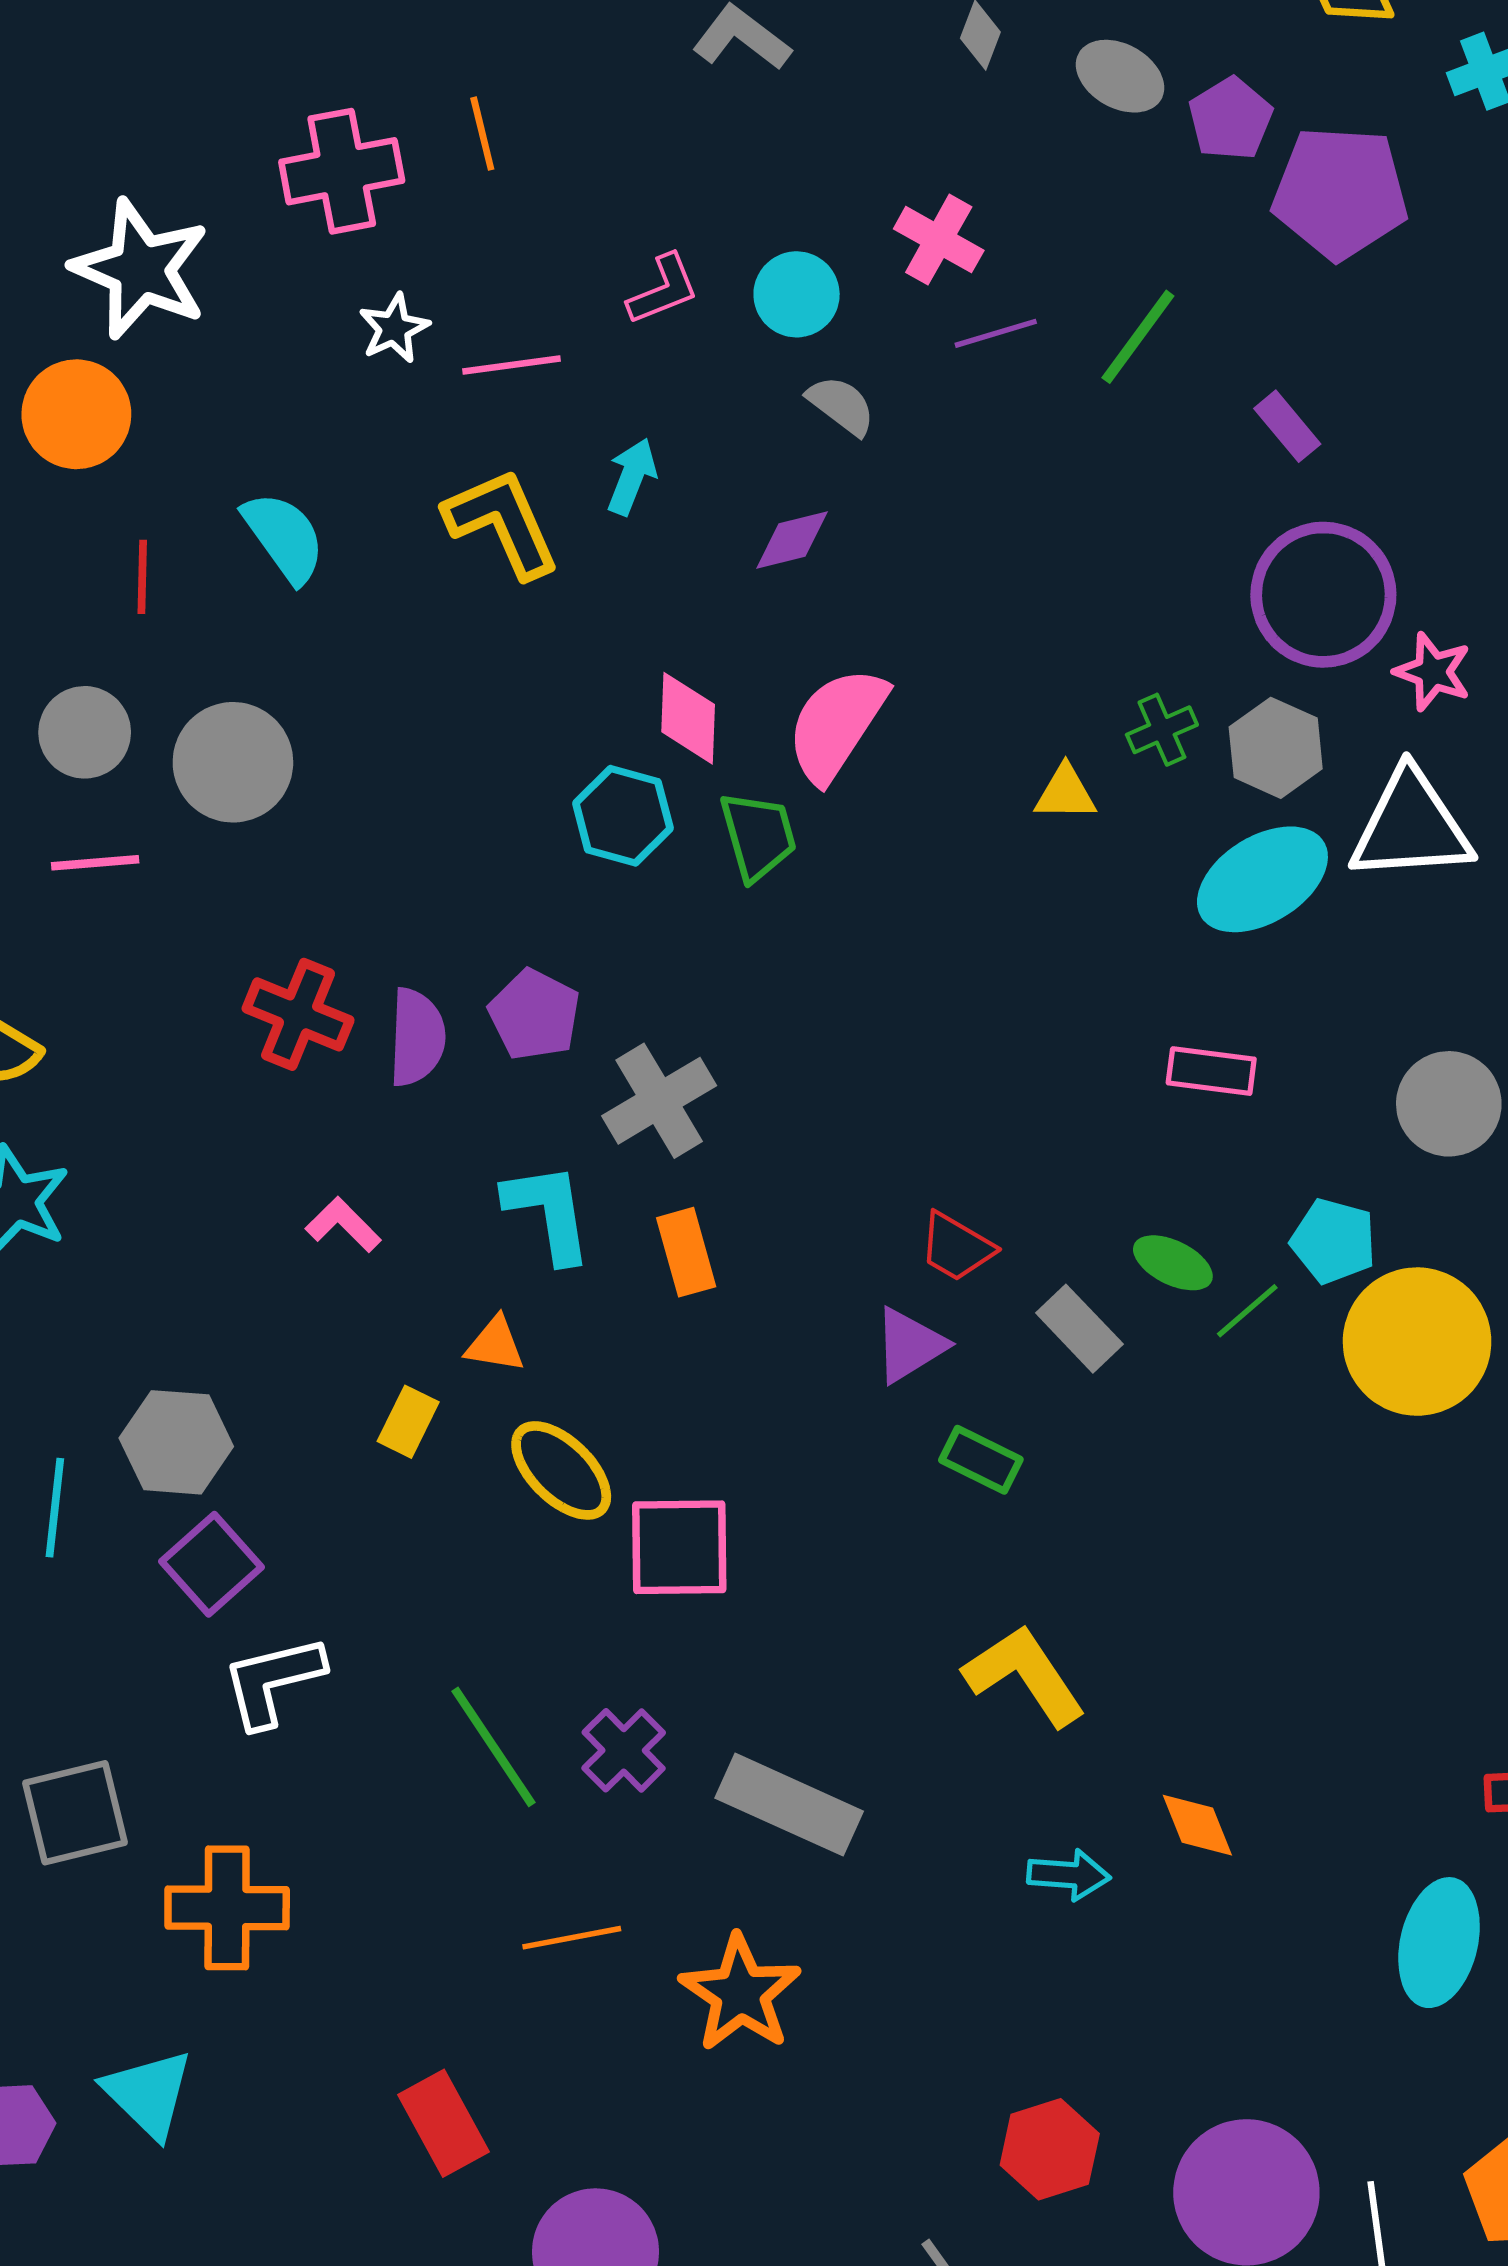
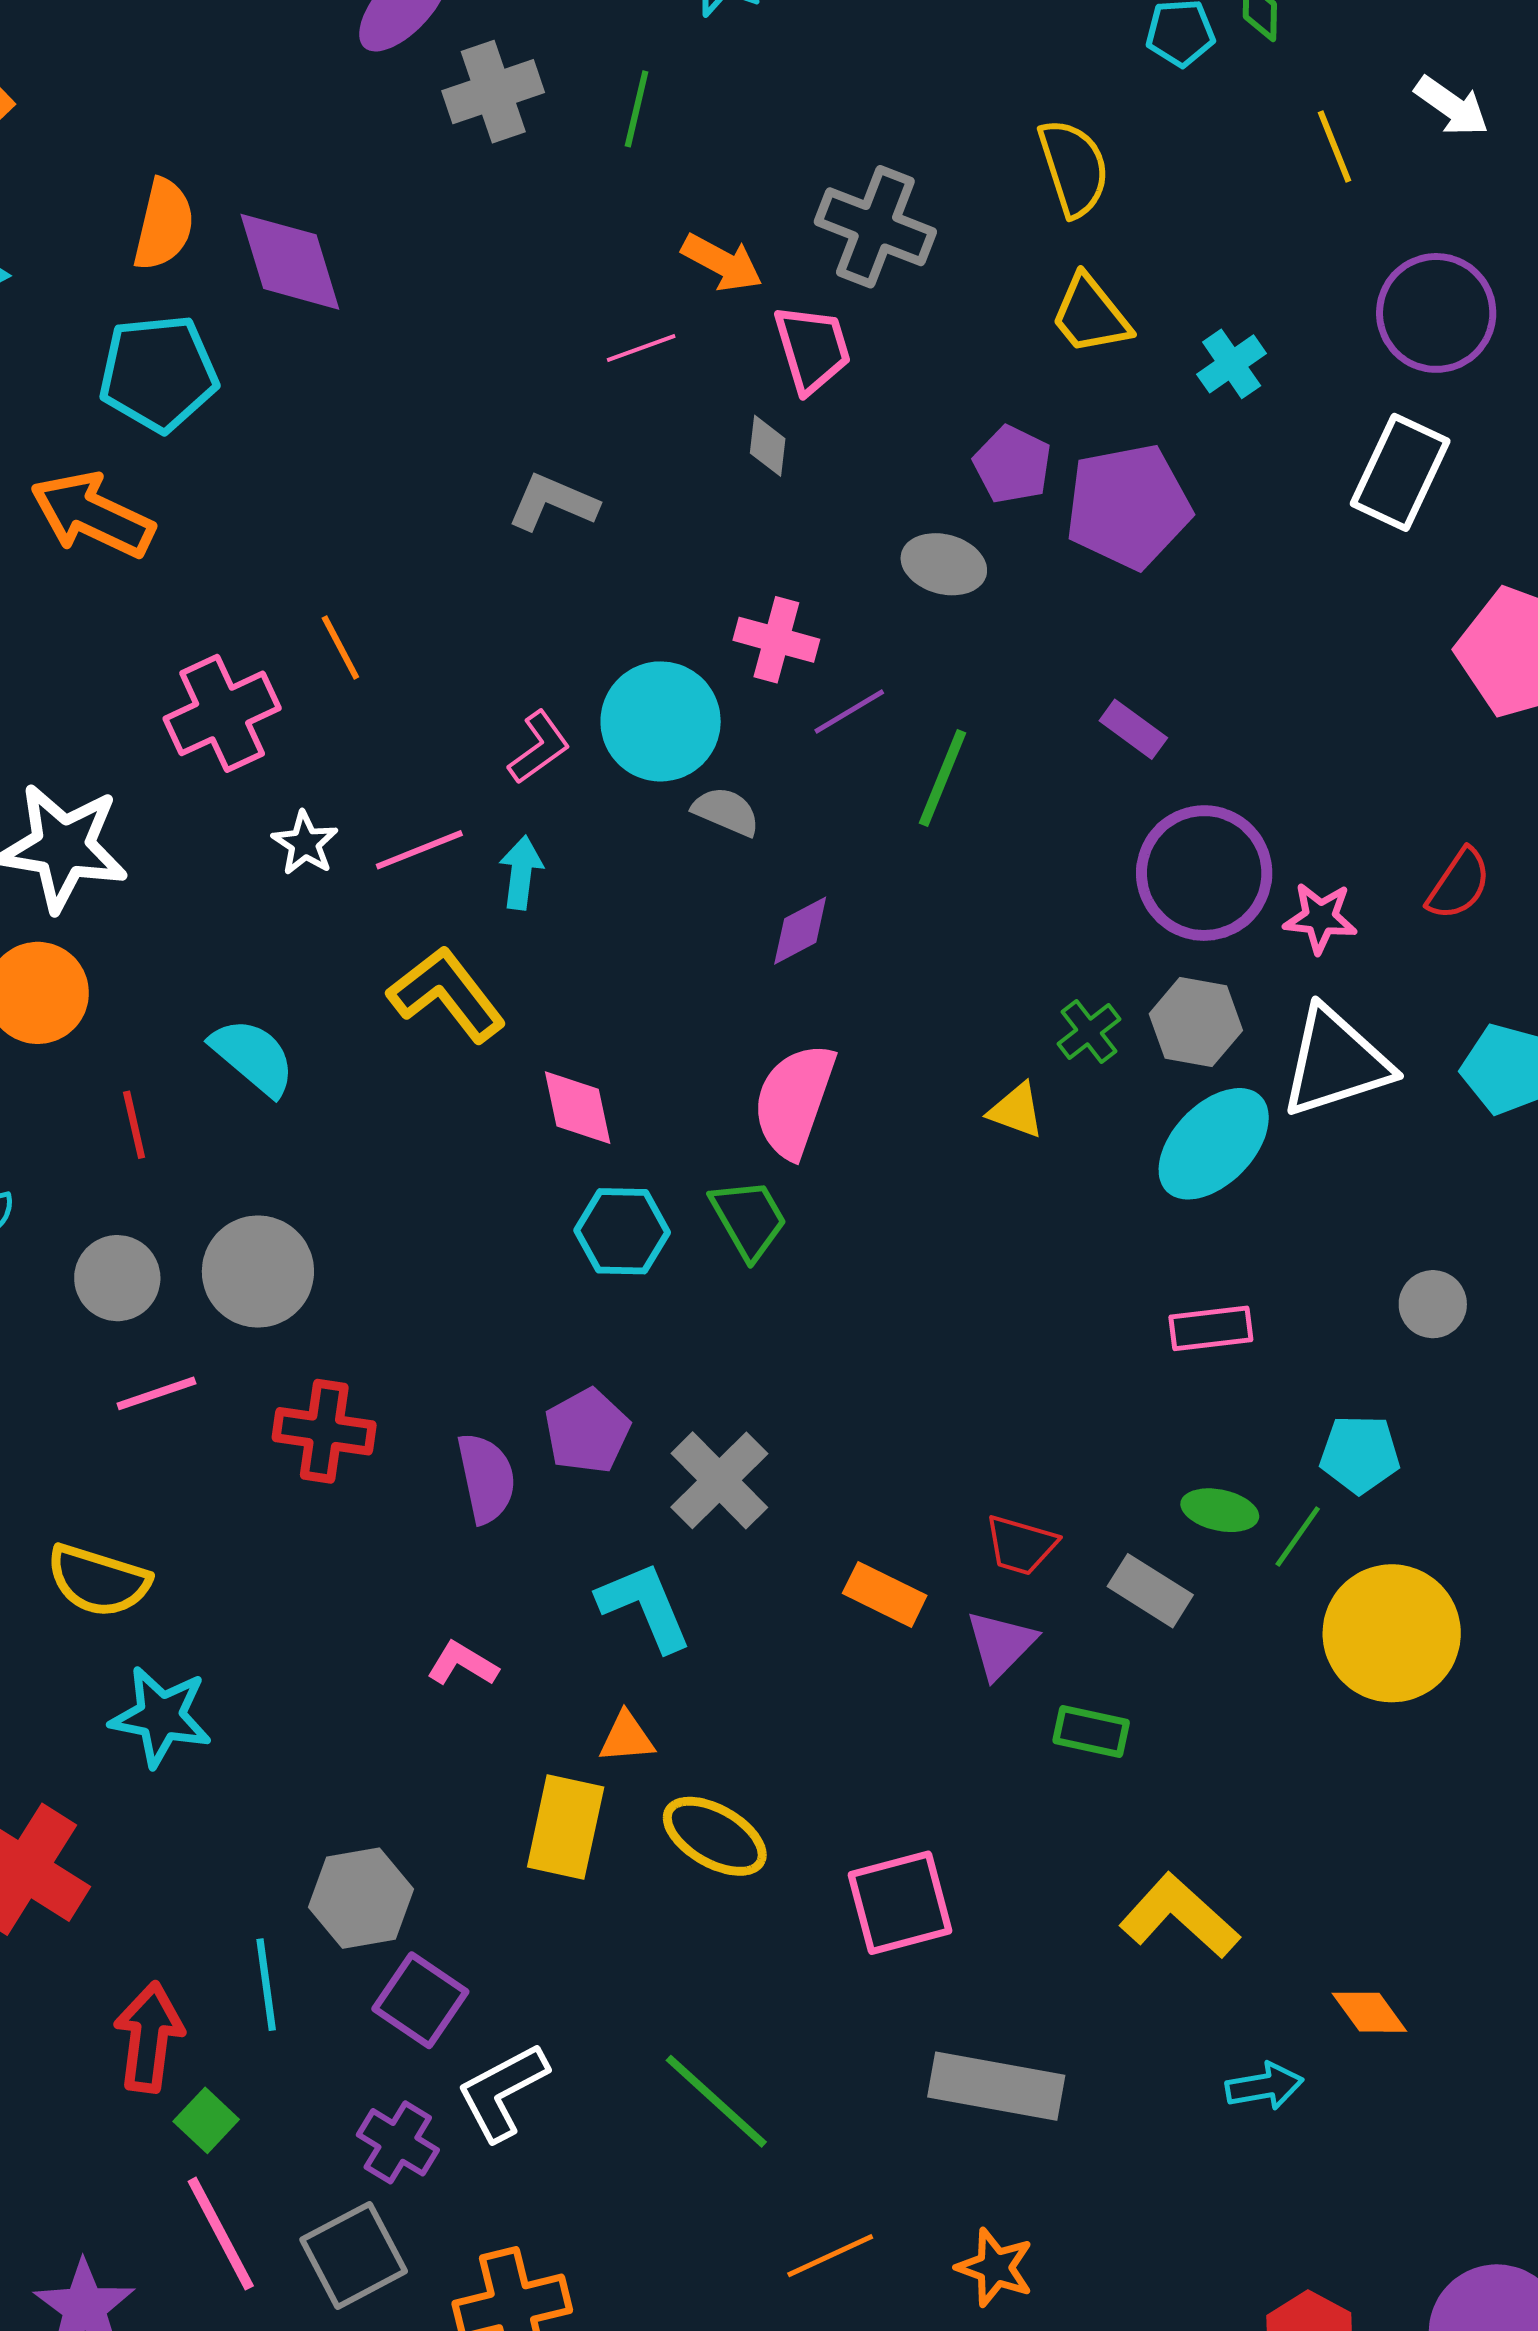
gray ellipse: (1120, 76) -> (944, 564), moved
cyan circle: (797, 294) -> (661, 721), size x1.5
green line: (1138, 337) -> (943, 778), moved
cyan arrow: (632, 477) -> (521, 873), moved
purple diamond: (792, 540) -> (800, 931), moved
pink diamond: (688, 718) -> (578, 1108), moved
yellow triangle: (1065, 793) -> (1016, 1111), turned 34
red cross: (298, 1014) -> (324, 1431), moved
purple pentagon: (534, 1015) -> (587, 1431), turned 30
gray circle: (1449, 1104) -> (1433, 1304), size x0.7
orange rectangle: (686, 1252) -> (885, 1594), moved, turned -34
yellow circle: (1417, 1342) -> (1392, 1633), moved
yellow rectangle: (408, 1422) -> (566, 1827), size x1.6
pink square: (679, 1547) -> (900, 1903), moved
purple cross: (624, 1750) -> (398, 2142), moved
orange star: (740, 1993) -> (995, 2267), size x0.7

